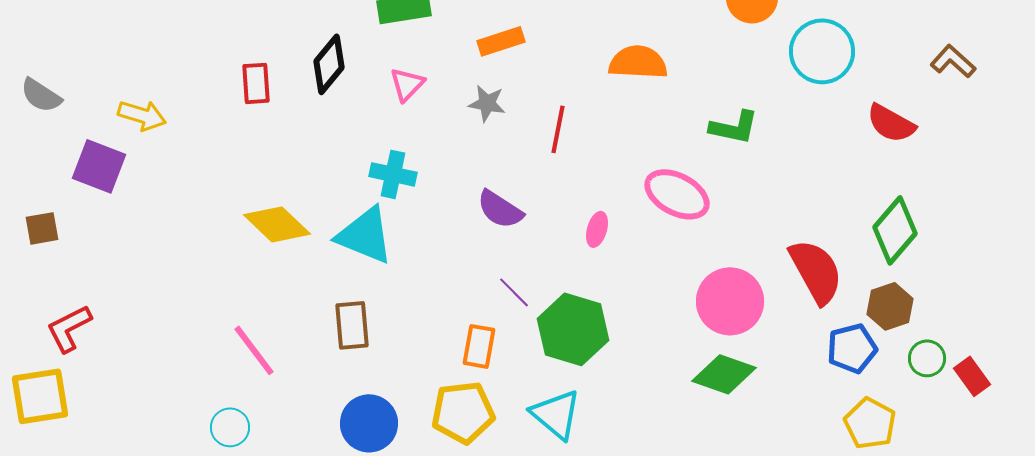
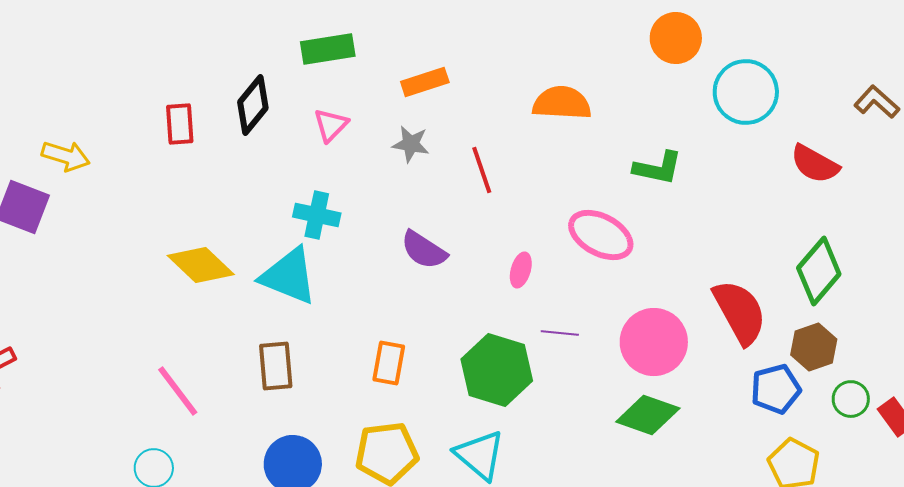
red line: (558, 129) -> (482, 170), turned -30
purple line: (514, 292) -> (560, 333), moved, turned -39
orange rectangle: (479, 346) -> (389, 363), moved

